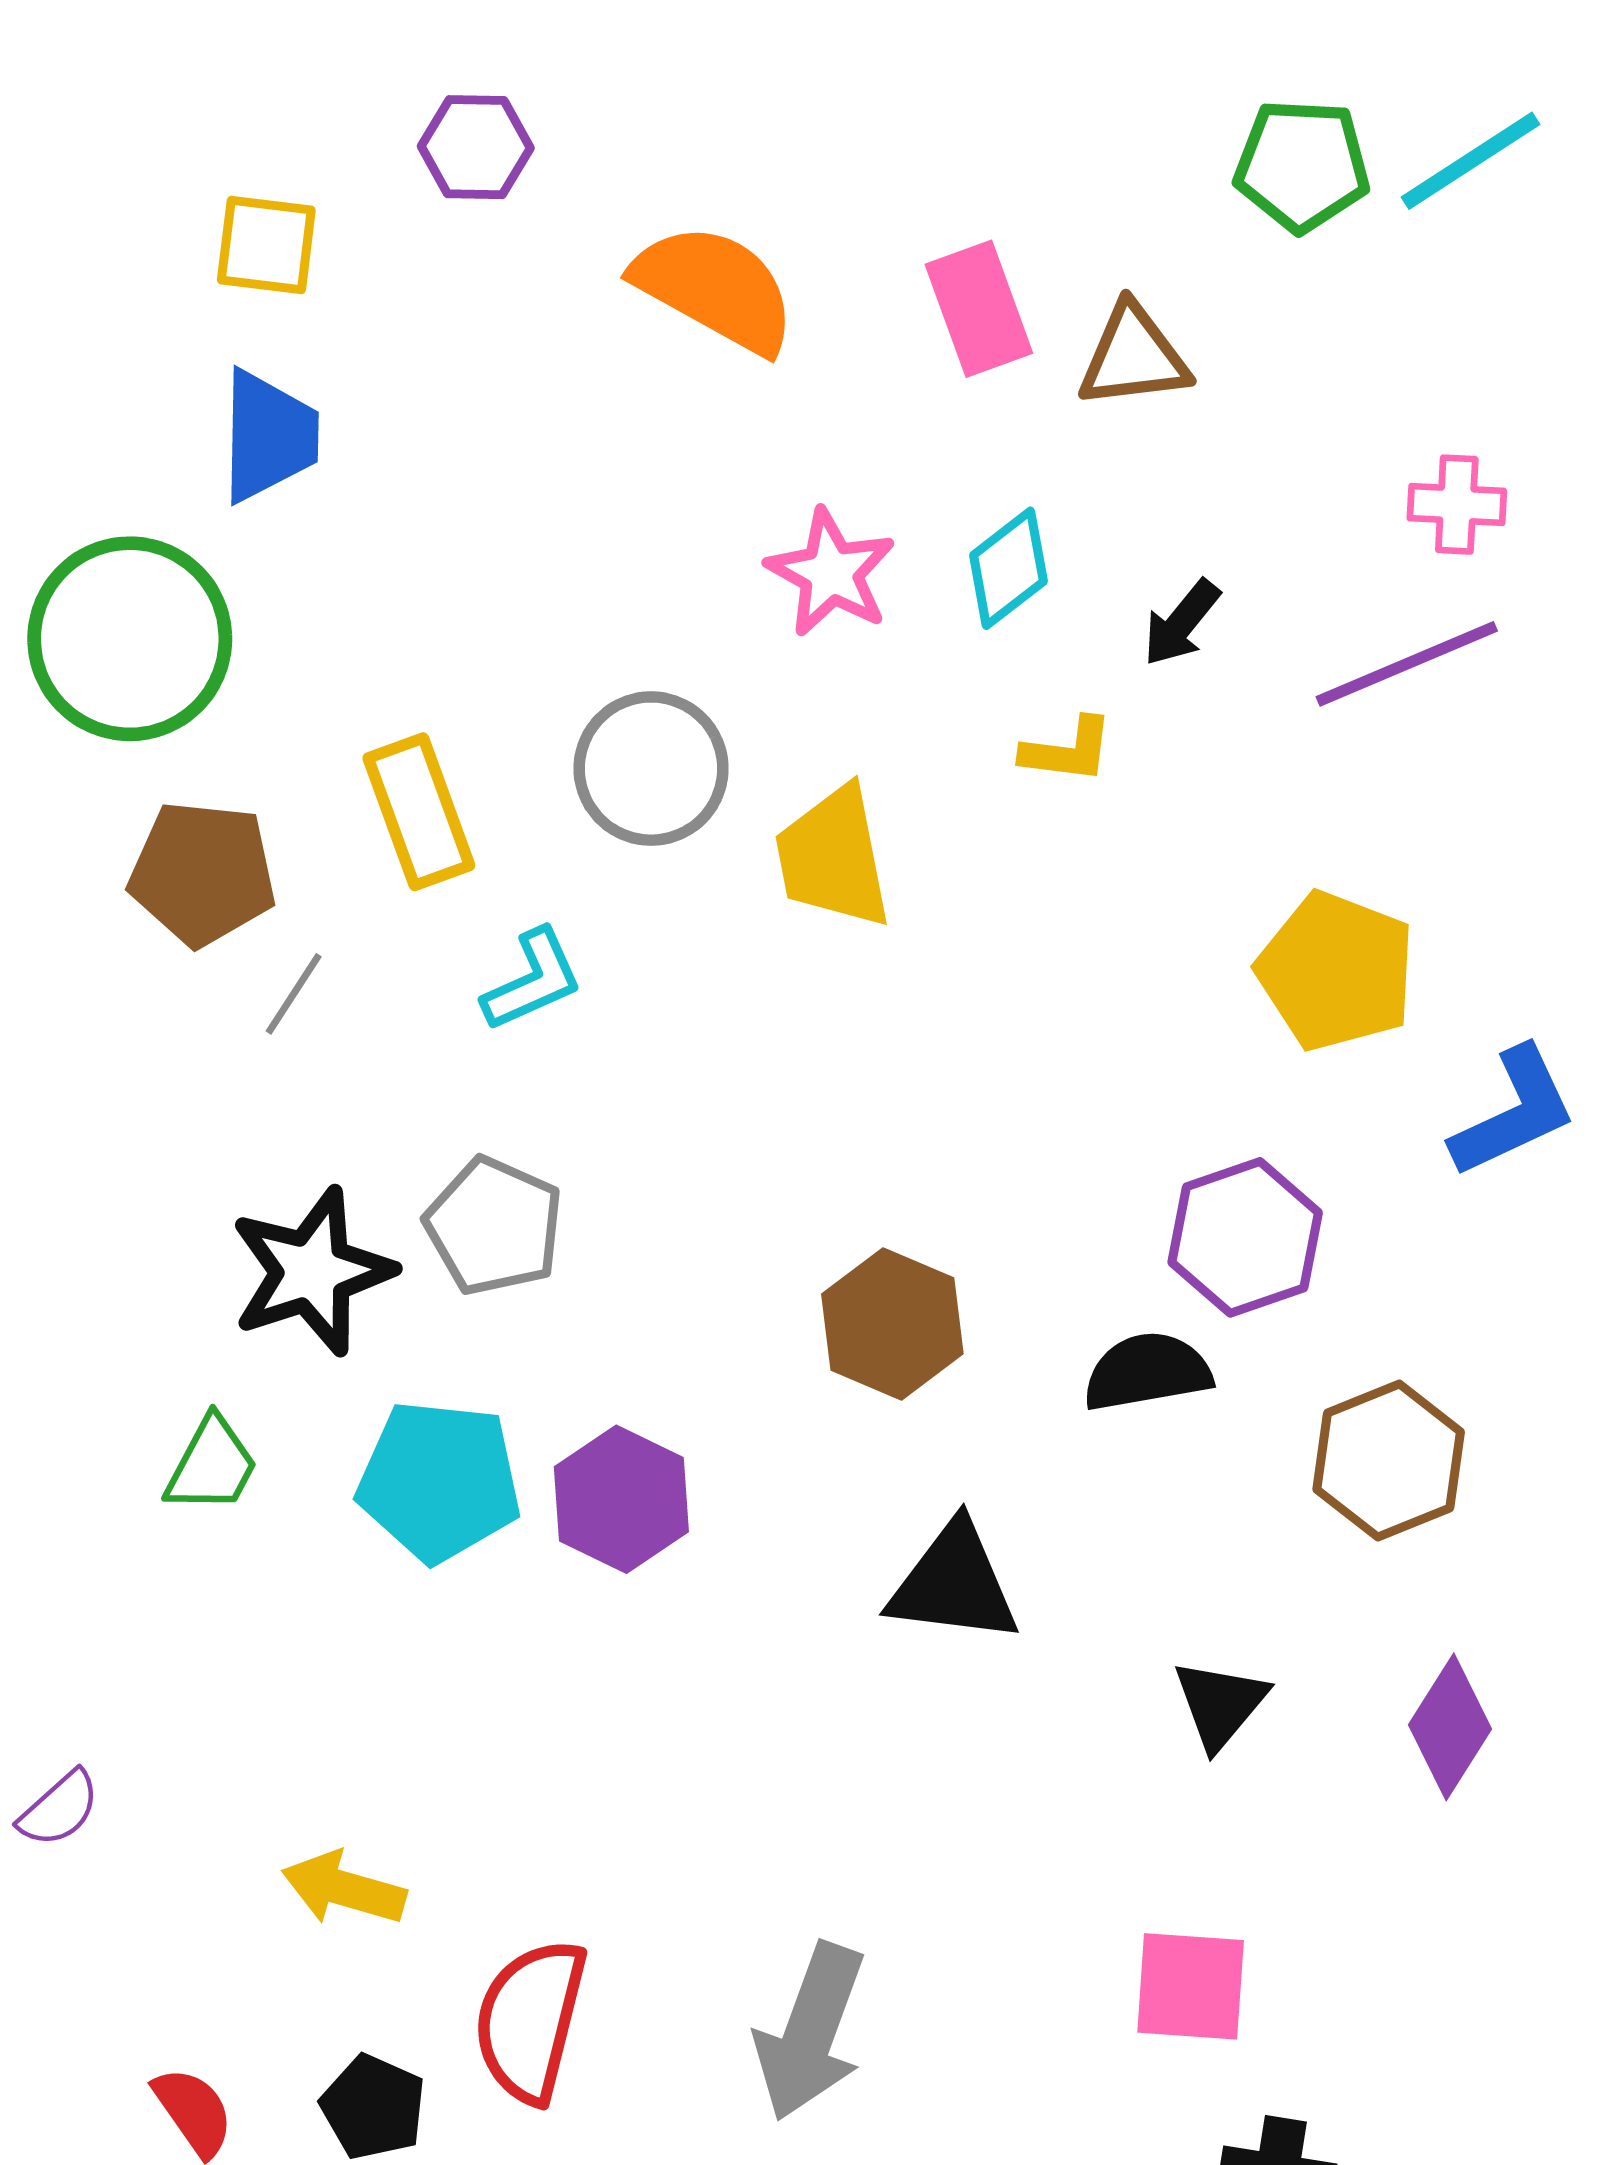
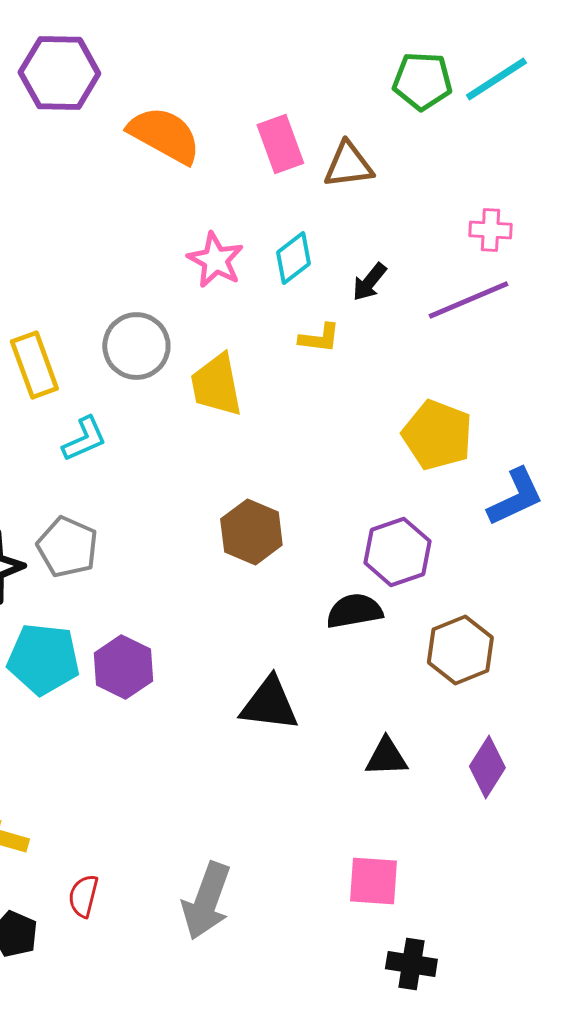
purple hexagon: (476, 147) -> (59, 73), size x1.6
brown hexagon: (892, 1324) -> (251, 532), moved
black triangle: (1220, 1704) -> (386, 757), turned 48
red semicircle: (530, 2021) -> (83, 896), size x0.6

